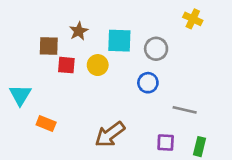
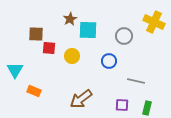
yellow cross: (193, 19) -> (154, 22), moved, size x1.5
brown star: (79, 31) -> (70, 19), moved
gray circle: (156, 49) -> (124, 36), moved
yellow circle: (98, 65) -> (72, 56), moved

